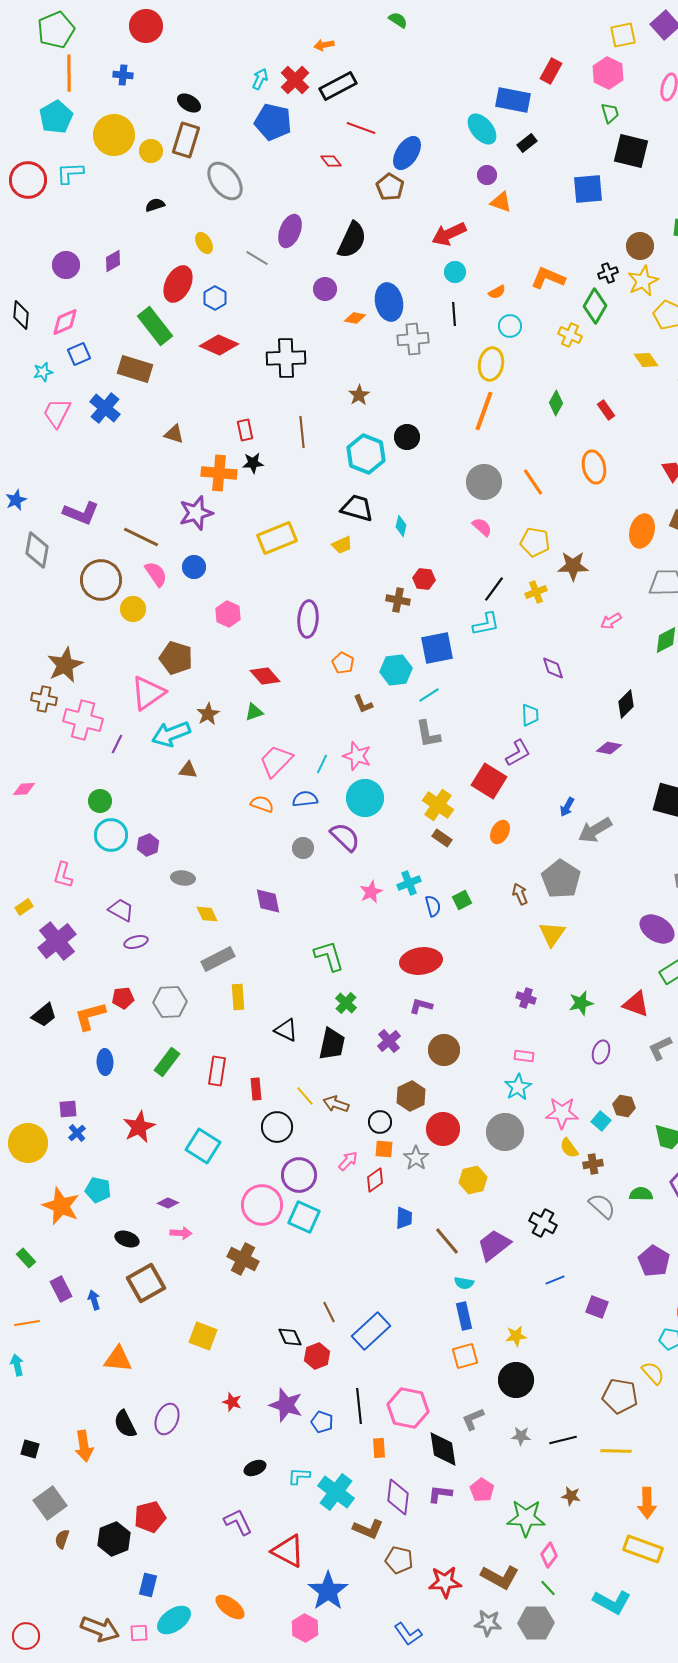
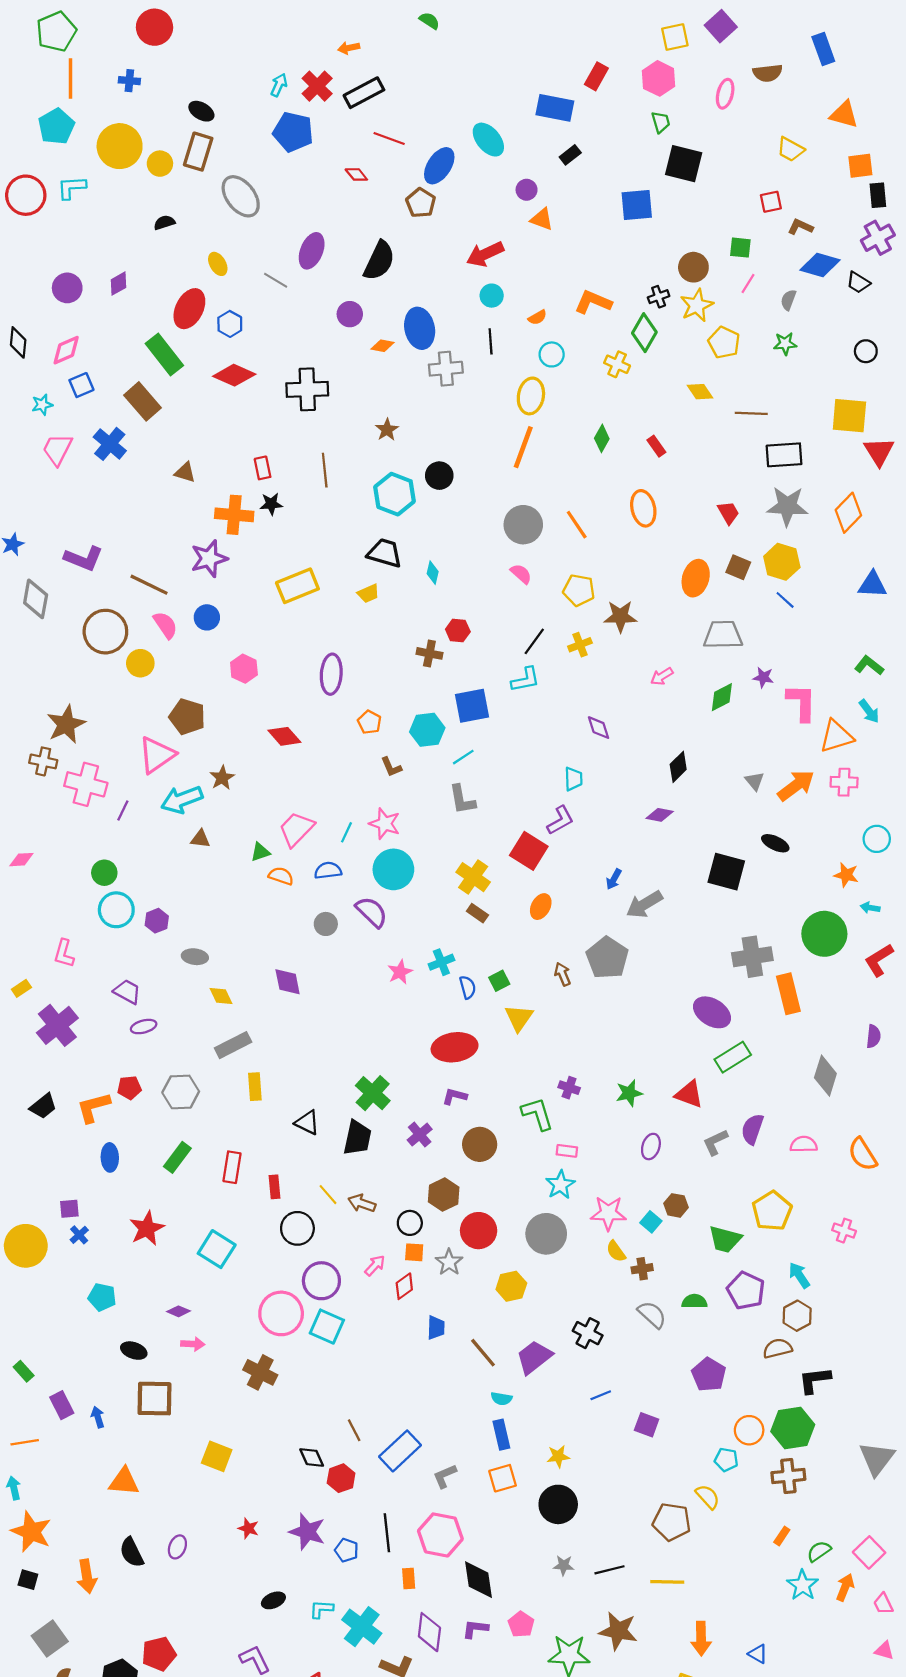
cyan ellipse: (482, 129) -> (488, 140), moved
brown rectangle: (135, 369) -> (143, 401), turned 32
green triangle: (254, 712) -> (260, 852), moved
yellow triangle: (552, 934) -> (519, 1018), moved
green L-shape: (329, 956) -> (537, 1114), moved
green cross: (346, 1003) -> (373, 1093), size x1.5
orange star: (61, 1206) -> (31, 1532), moved
brown square: (146, 1283) -> (155, 1399), turned 30
purple ellipse: (167, 1419) -> (177, 1547), size x0.7
gray L-shape: (473, 1419) -> (445, 1476), moved
brown star: (571, 1496) -> (618, 1631), size x1.8

